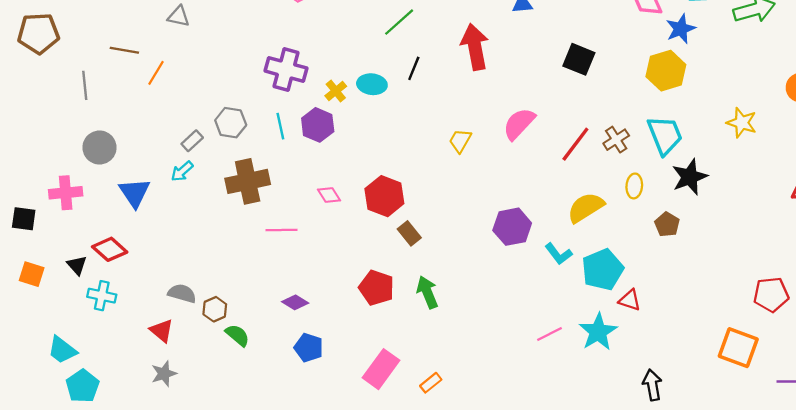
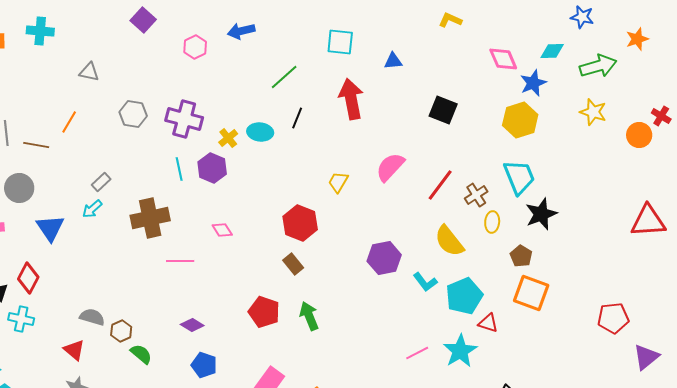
brown line: (124, 50) -> (36, 145), moved
gray hexagon: (231, 123) -> (133, 114), moved
yellow star: (742, 123) -> (593, 112), moved
brown cross: (616, 140) -> (476, 195), moved
red hexagon: (384, 196) -> (300, 223), moved
yellow semicircle: (586, 207) -> (449, 241), turned -96
red diamond: (110, 249) -> (28, 278), turned 76
orange square: (738, 348) -> (531, 293), moved

